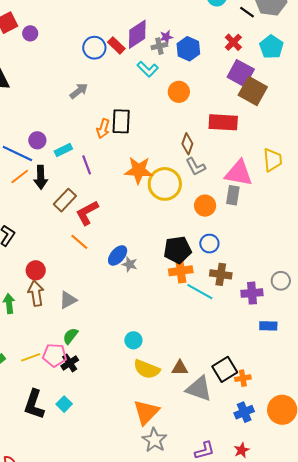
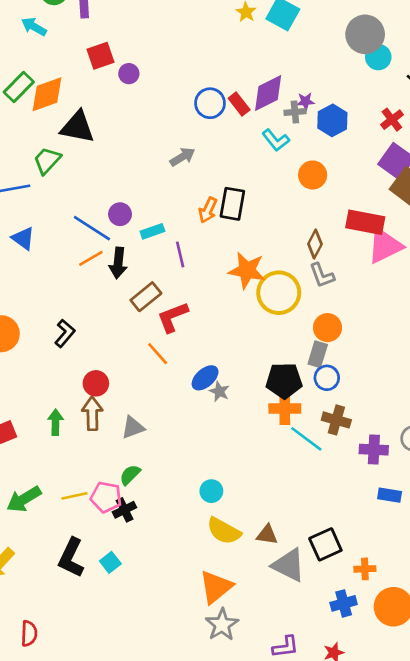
pink triangle: (239, 173) -> (385, 246), moved, turned -44
gray rectangle: (233, 195) -> (318, 354), moved
orange cross: (243, 378) -> (365, 569), moved

